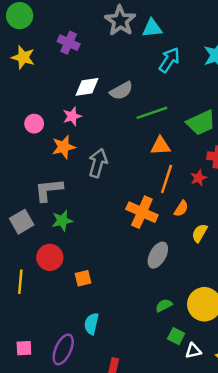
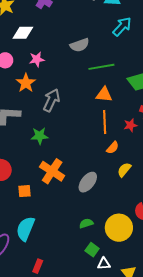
white diamond: (87, 87) -> (23, 33), moved
orange star: (64, 147) -> (26, 83), turned -30
orange line: (167, 179) -> (105, 122), turned -30
orange cross: (142, 212) -> (52, 171), moved
green star: (62, 221) -> (40, 136), moved
cyan semicircle: (91, 324) -> (26, 229), size x1.4

